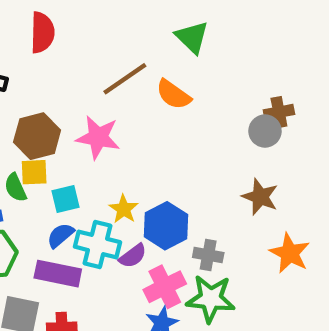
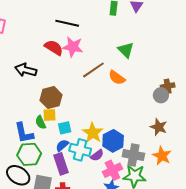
red semicircle: (42, 33) -> (54, 48), turned -60
pink star: (98, 137) -> (73, 47), moved
yellow star: (124, 209) -> (93, 133), size x1.5
orange star: (290, 253) -> (162, 156), moved
gray cross: (208, 255) -> (133, 155), size x1.5
purple rectangle: (58, 274) -> (61, 164), turned 60

